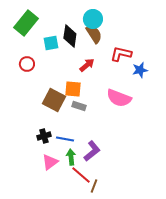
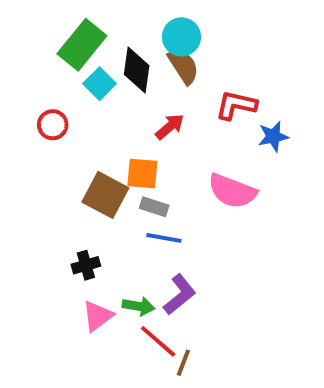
green rectangle: (26, 23) -> (82, 45), moved
cyan square: (51, 43) -> (100, 84), turned -35
blue line: (65, 139) -> (164, 238), moved
green arrow: (71, 157) -> (139, 306), turned 105

